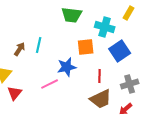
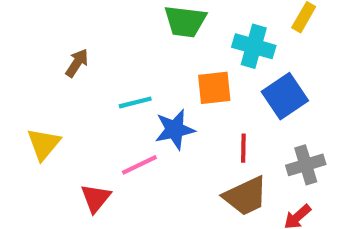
cyan line: (39, 45) -> (135, 102), moved, turned 63
brown arrow: (20, 49) -> (77, 63), moved
red triangle: (15, 93) -> (96, 198), moved

